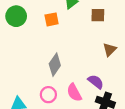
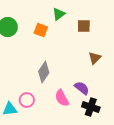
orange square: (52, 19) -> (41, 30), turned 32
pink circle: (48, 95) -> (27, 100), moved

